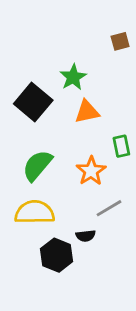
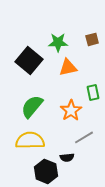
brown square: (120, 41) -> (92, 39), moved
green star: (73, 77) -> (58, 42), turned 30

